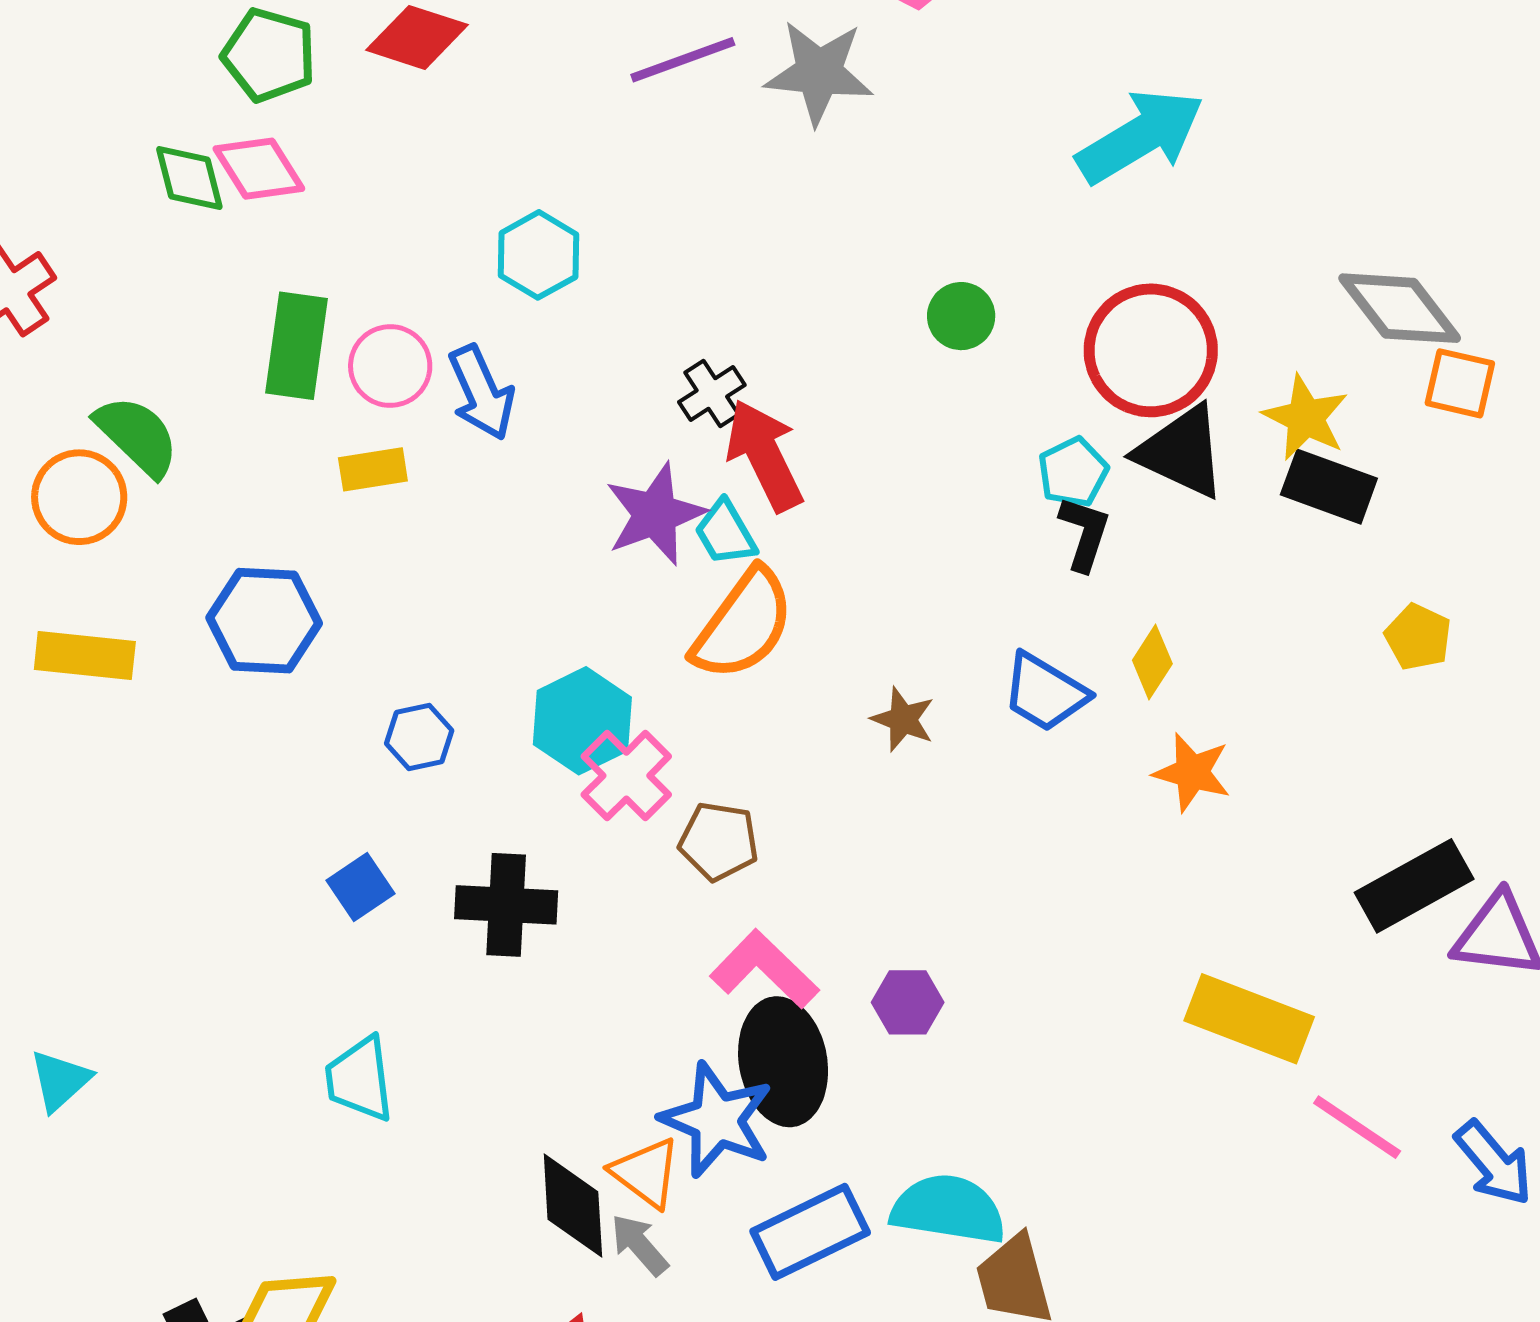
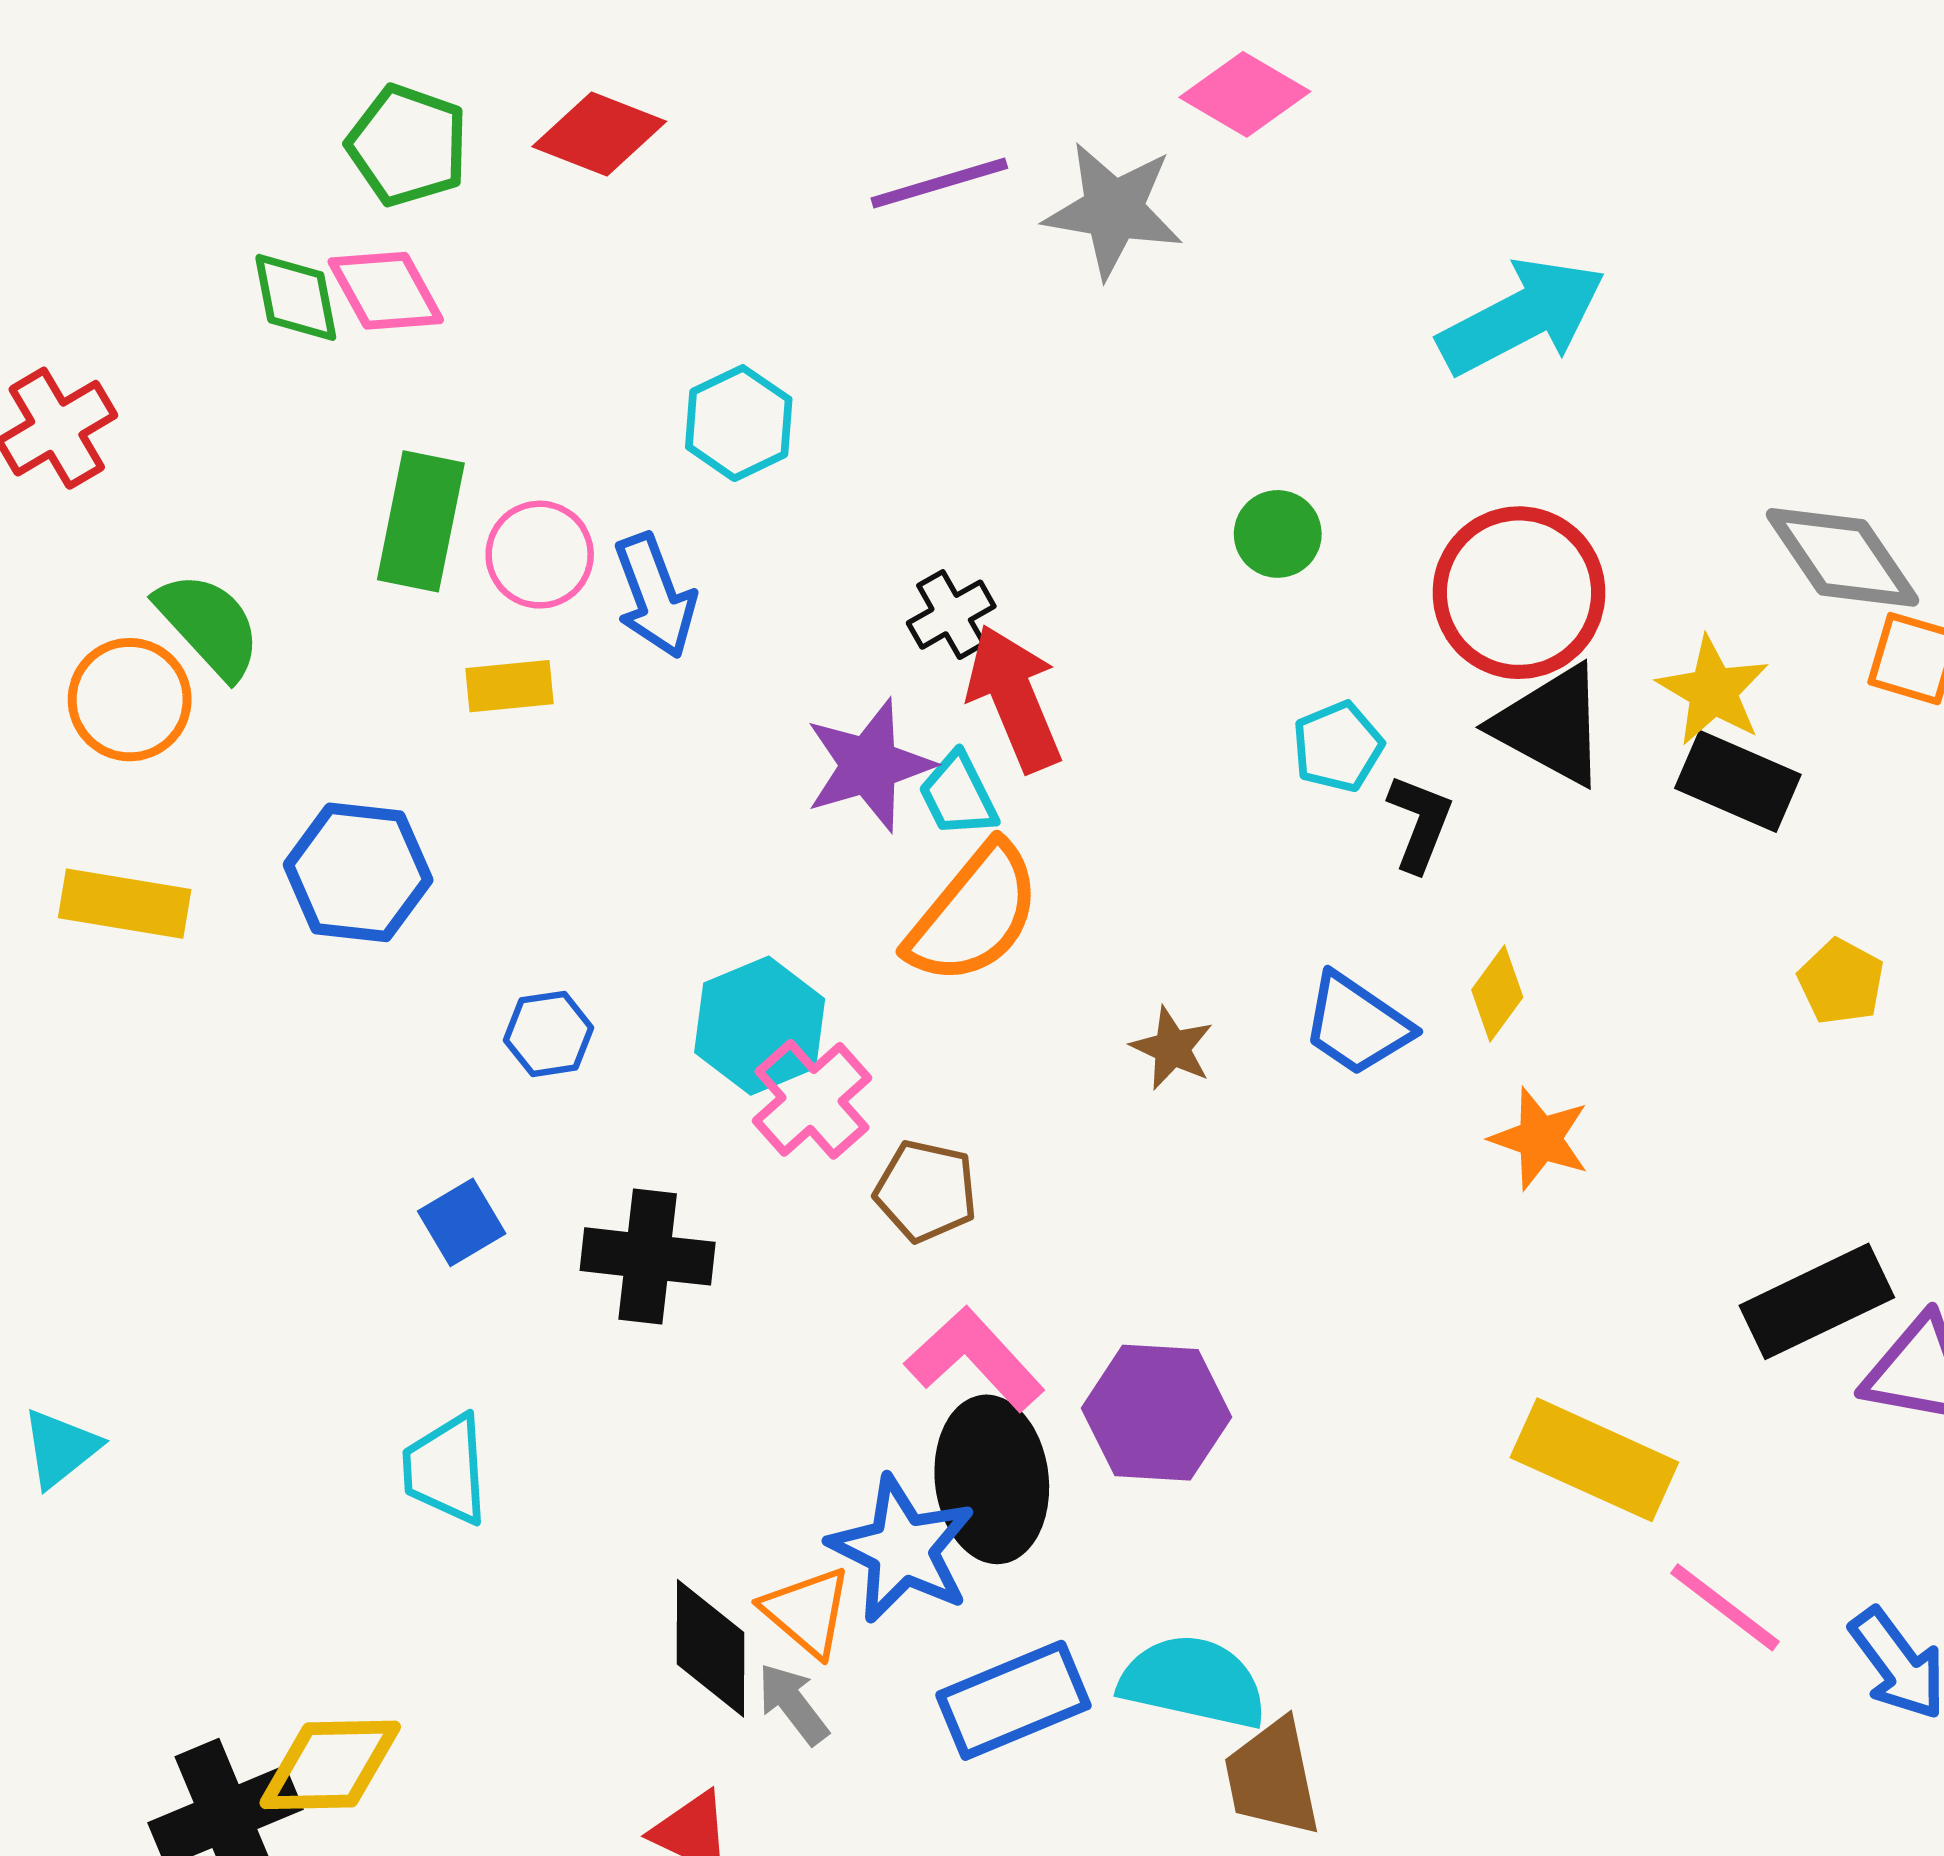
cyan pentagon: (1073, 472) -> (1338, 747), moved
purple hexagon: (908, 1002) -> (1156, 1413), size x1.6

